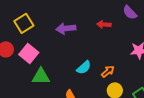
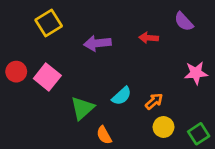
yellow square: (24, 23) -> (49, 23), moved
green triangle: (41, 76) -> (82, 108), moved, turned -42

